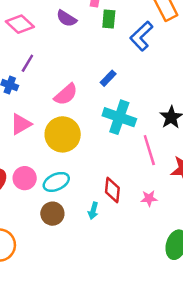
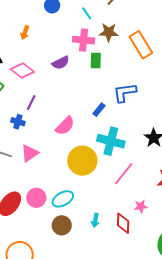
purple semicircle: (67, 18) -> (61, 63), turned -54
blue L-shape: (141, 36) -> (125, 93), moved, turned 40
yellow circle: (63, 134) -> (82, 161), moved
pink line: (149, 150) -> (124, 174), moved, turned 60
red diamond: (112, 190) -> (123, 223), moved

